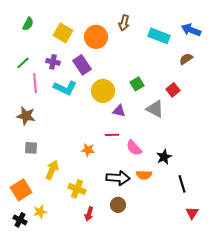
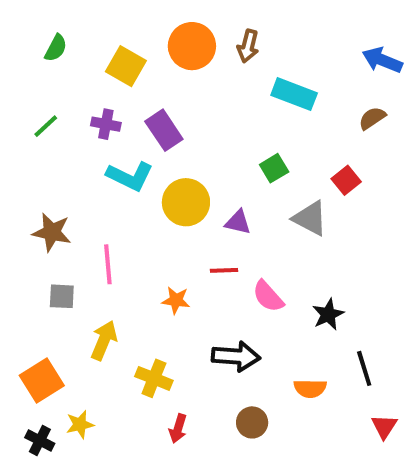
cyan rectangle: (159, 36) -> (294, 94), moved
orange circle: (96, 37) -> (192, 46), moved
pink line: (35, 83) -> (108, 264), moved
yellow circle: (103, 91) -> (186, 202), moved
orange semicircle: (144, 175) -> (310, 388), moved
brown circle: (118, 205) -> (252, 422), moved

